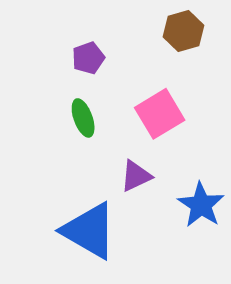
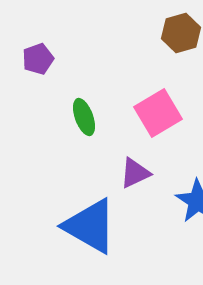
purple pentagon: (88, 58) -> (38, 59), moved

